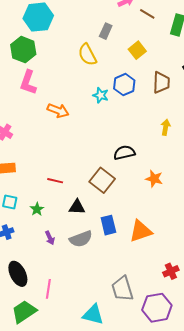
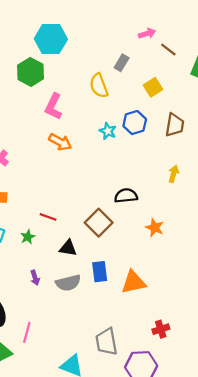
pink L-shape: (28, 82) -> (54, 107), moved
green star: (37, 209) -> (28, 237), moved

